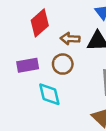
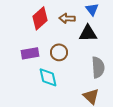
brown arrow: (70, 39) -> (67, 18), moved

